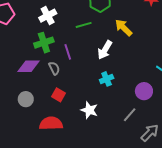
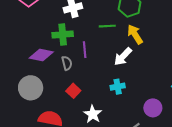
yellow arrow: (124, 28) -> (135, 34), moved
red square: (58, 95) -> (73, 91), moved
gray circle: (26, 99) -> (31, 88), size x1.5

